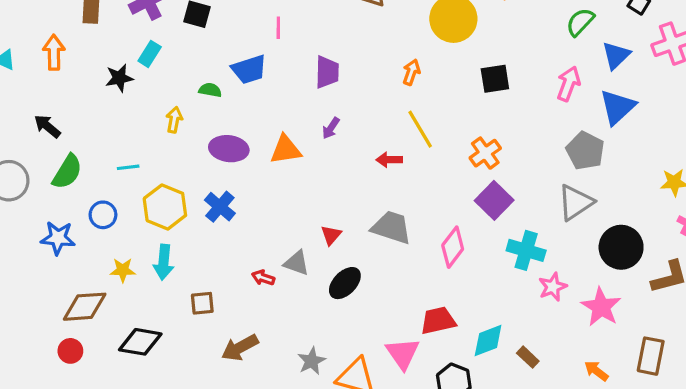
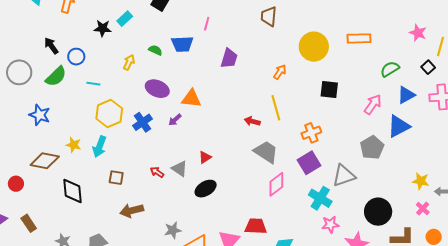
purple arrow: (331, 128) -> (175, 120), moved
gray triangle: (575, 202) -> (344, 176), moved
blue circle: (103, 215) -> (76, 57), moved
gray trapezoid: (391, 227) -> (266, 152), moved
black diamond: (140, 342) -> (72, 191), turned 60
red circle: (70, 351) -> (16, 184), moved

